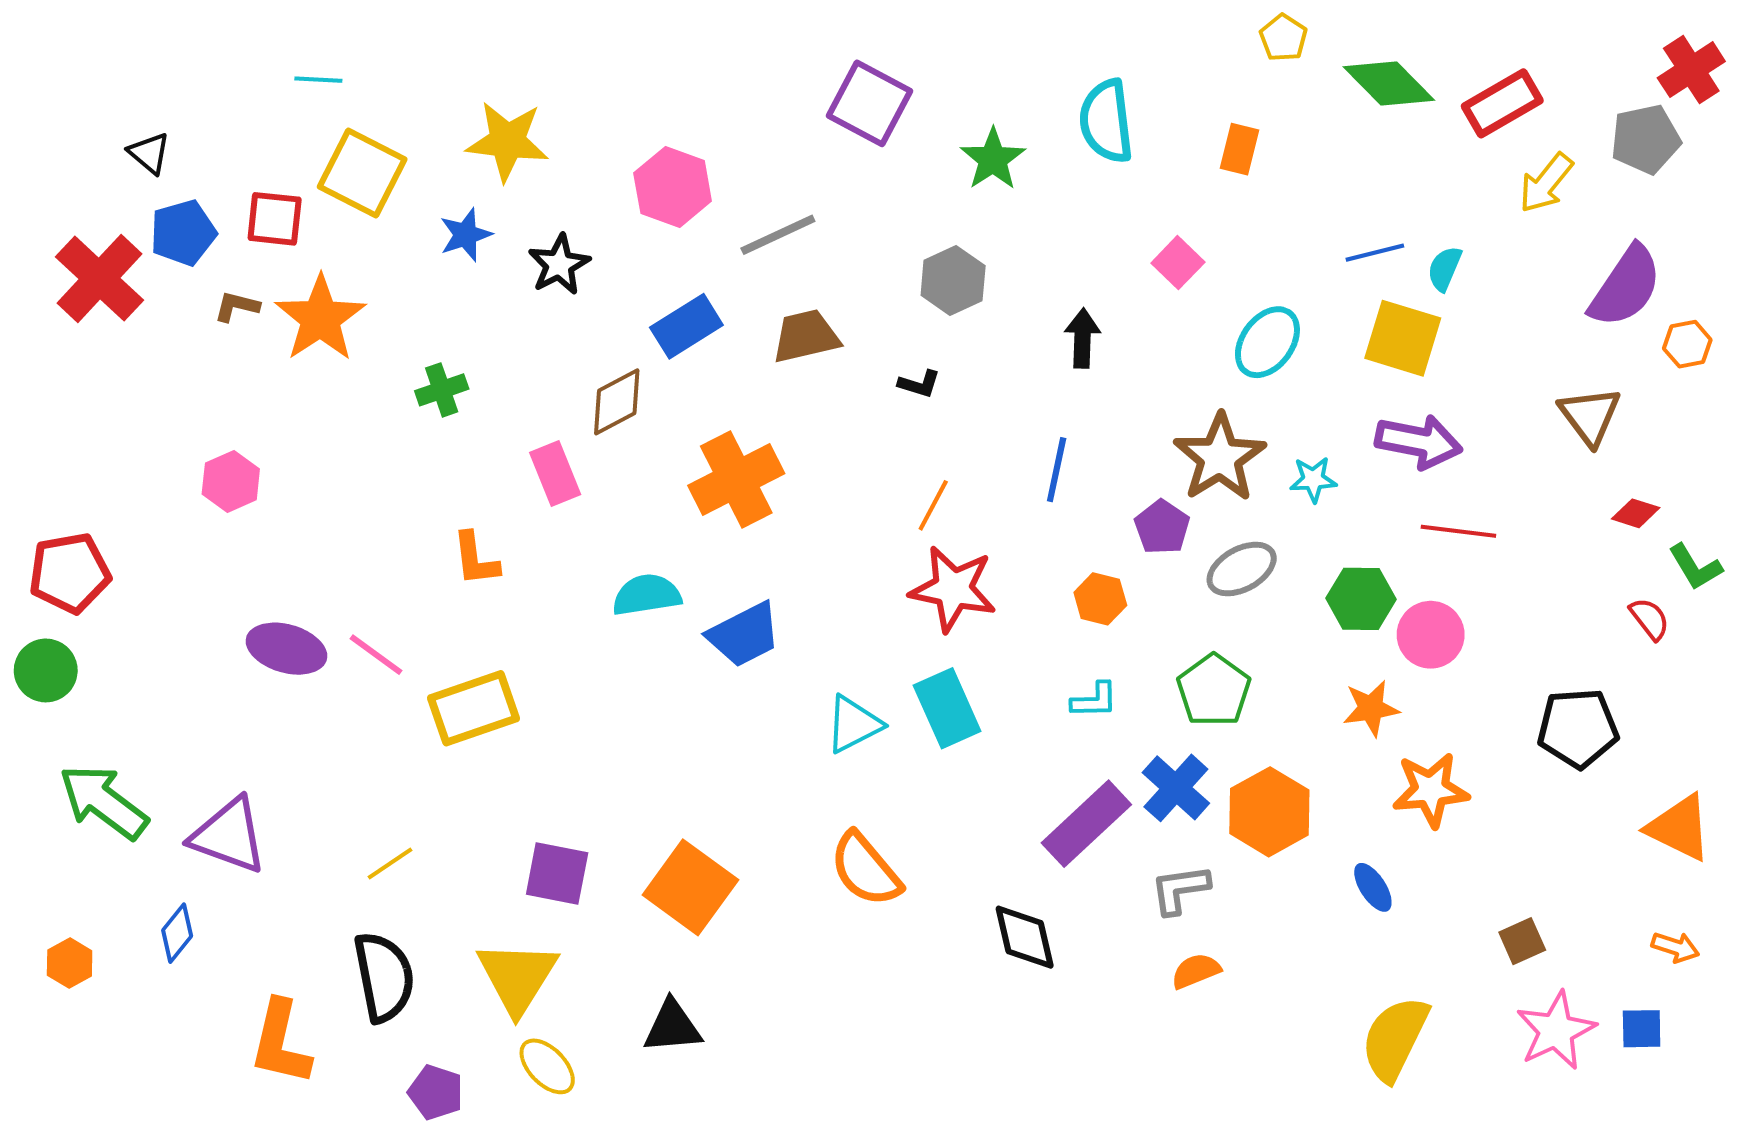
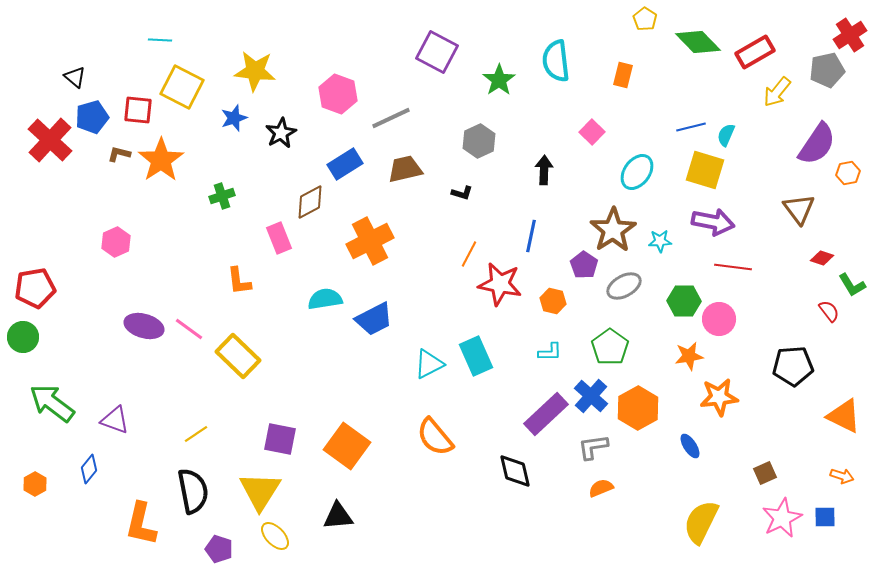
red star: (953, 589) -> (500, 284), moved
yellow rectangle: (474, 708) -> (238, 356), turned 63
purple triangle: (229, 836) -> (115, 420), size x0.7

